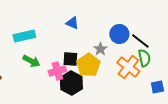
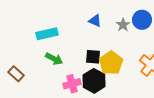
blue circle: (119, 34) -> (142, 20), moved
gray star: (100, 49) -> (123, 25), moved
pink cross: (57, 71) -> (72, 84), moved

